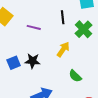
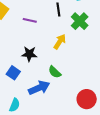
blue square: (14, 63) -> (13, 73), moved, turned -32
green semicircle: (75, 76) -> (55, 72), moved

